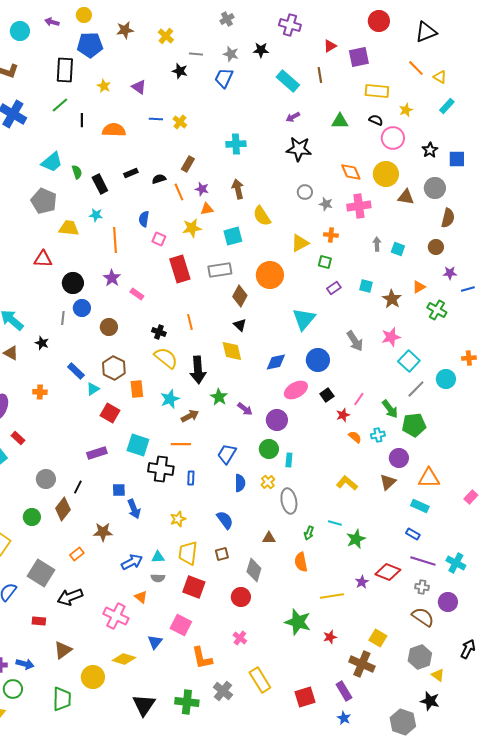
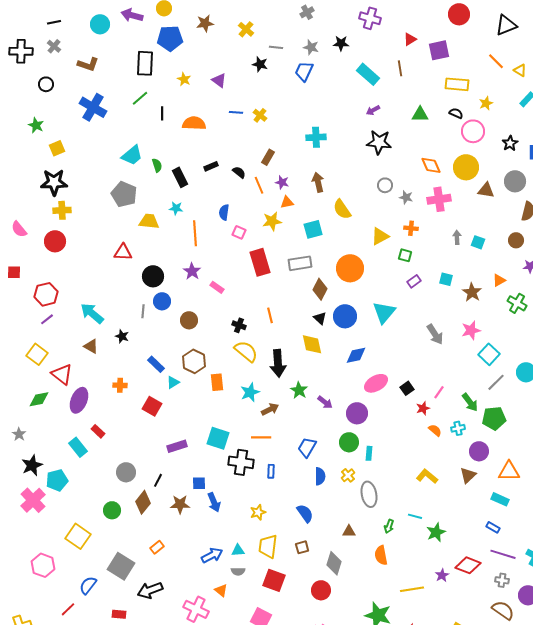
purple arrow: (52, 22) -> (132, 15), size x1.5
black semicircle: (159, 179) -> (239, 172), turned 56
blue circle: (318, 360) -> (345, 316), moved
red square: (110, 413) -> (152, 406), moved
brown star: (103, 532) -> (180, 504), moved

